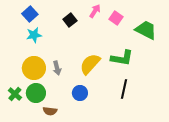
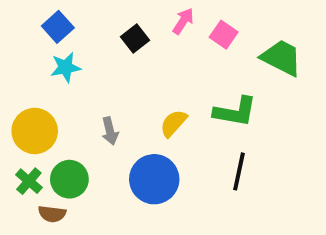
yellow semicircle: (90, 64) -> (174, 123), size x0.7
yellow circle: (34, 68) -> (35, 131), moved
blue circle: (80, 93) -> (154, 179), size x1.6
brown semicircle: (50, 111) -> (52, 214), moved

